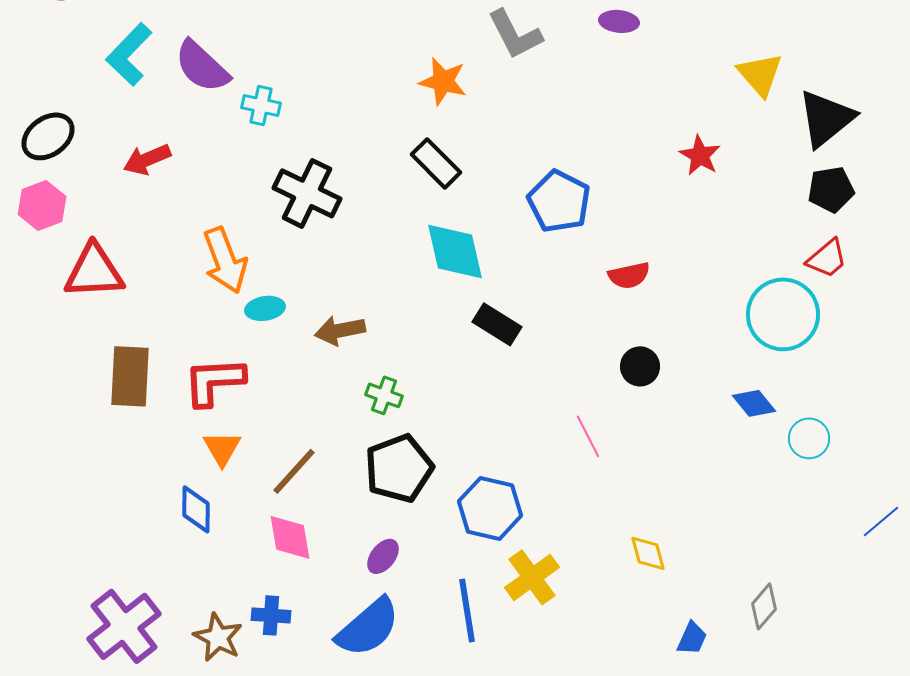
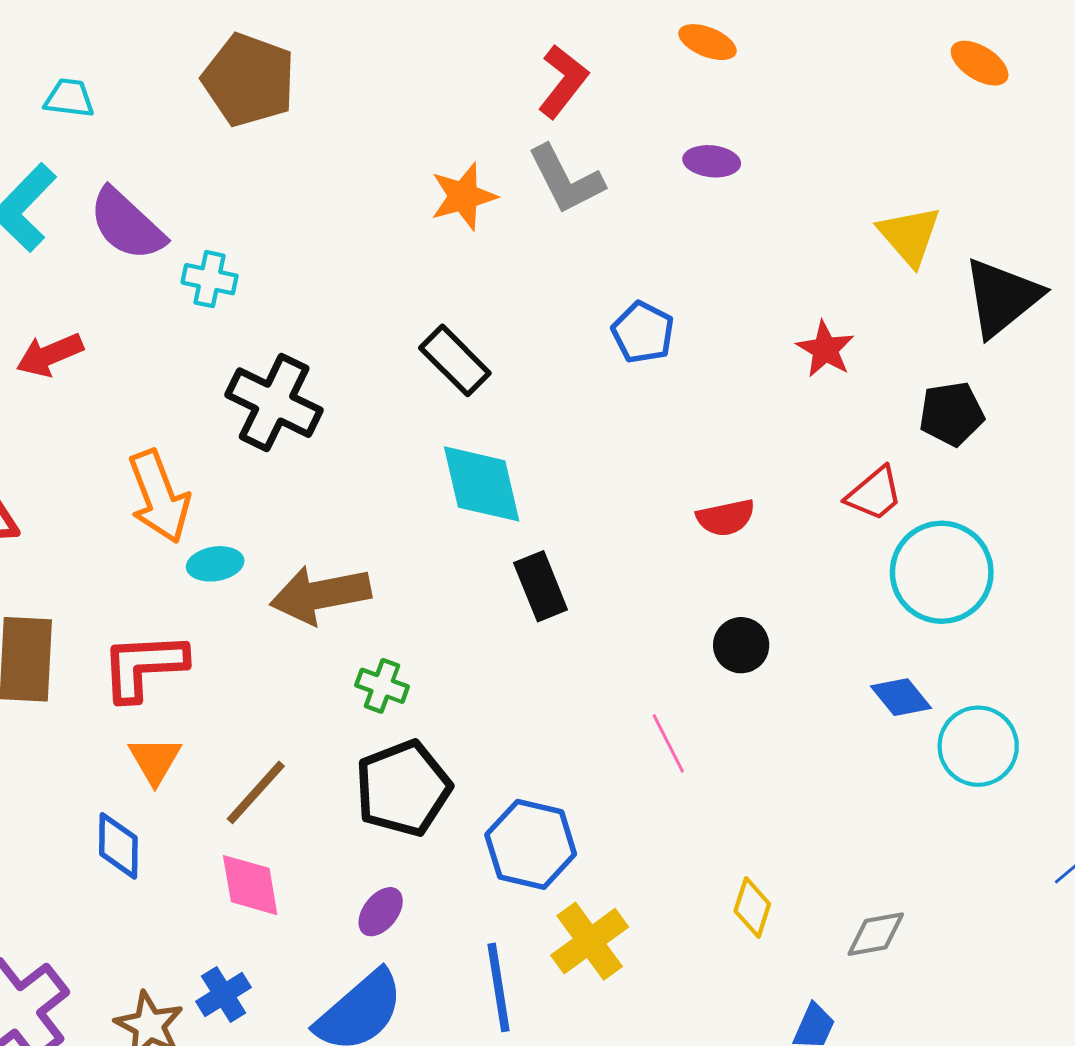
orange star: (443, 81) -> (463, 196), moved, turned -30
black pentagon: (831, 189) -> (952, 414), moved
blue pentagon: (559, 201) -> (643, 332), moved, size x0.7
red trapezoid: (827, 258) -> (874, 494), moved
black rectangle: (497, 324) -> (541, 586), turned 36
brown arrow: (340, 330) -> (320, 595), size x1.4
cyan circle: (809, 438) -> (978, 746), size x1.4
yellow diamond: (648, 553) -> (752, 907), turned 33
gray diamond: (764, 606) -> (876, 934), moved, turned 39
blue cross: (271, 615) -> (224, 994), turned -36

